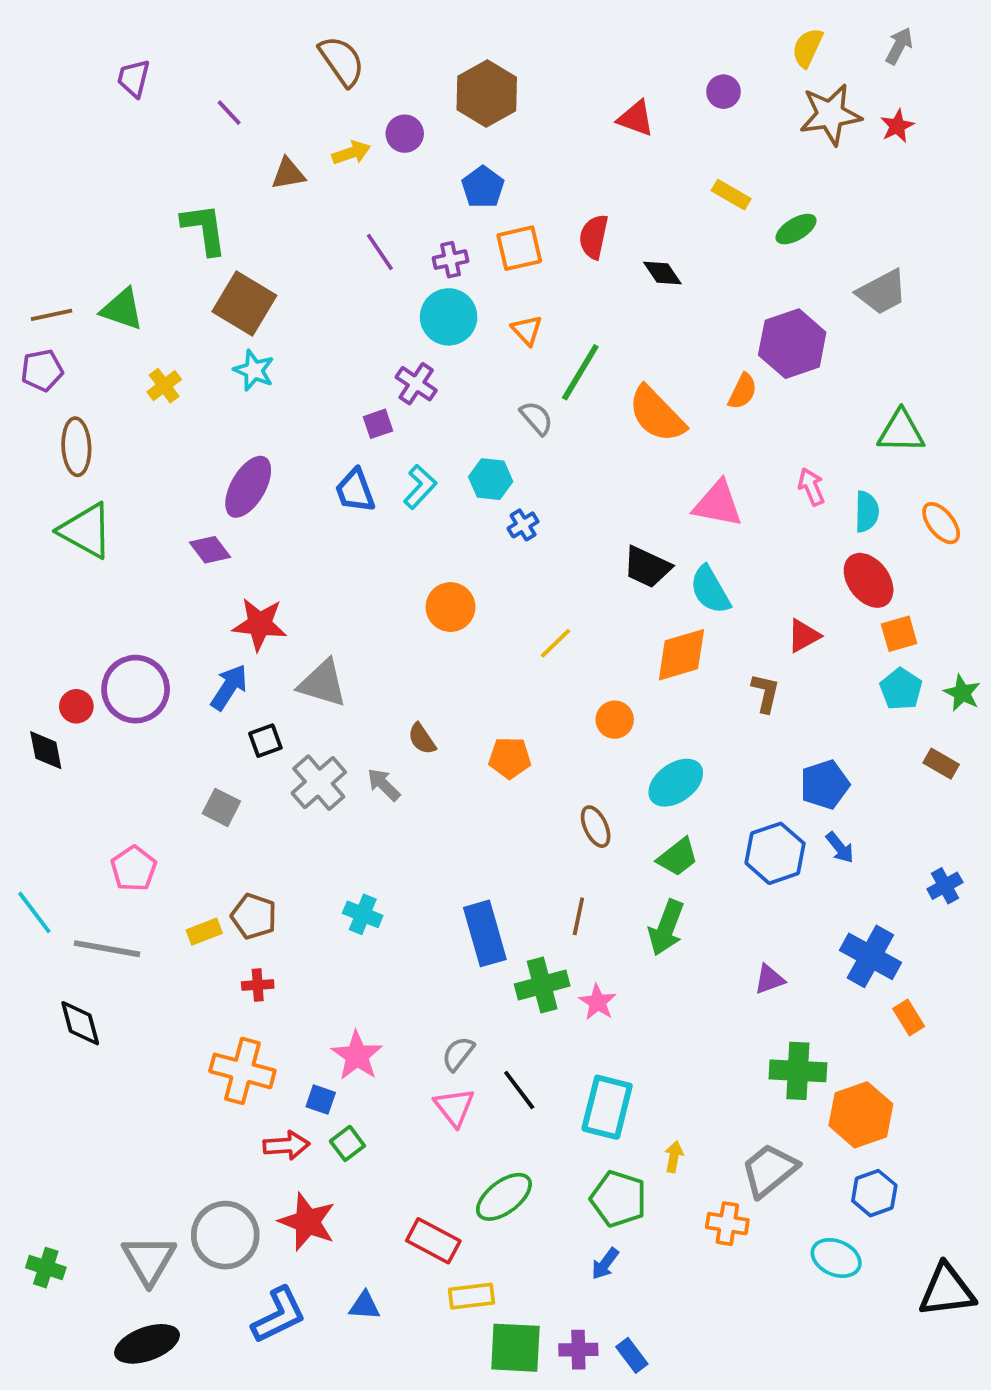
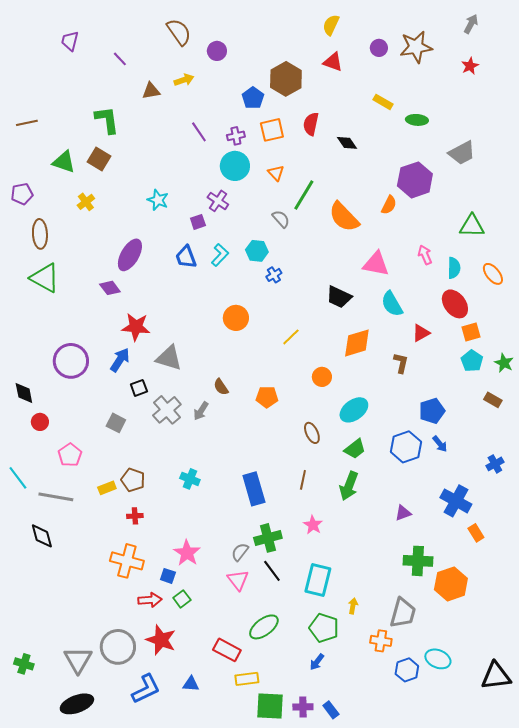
yellow semicircle: (807, 48) -> (331, 25), moved
brown hexagon: (487, 94) -> (286, 79), moved
brown star: (830, 115) -> (416, 47), moved
purple circle: (405, 134) -> (217, 51), moved
green ellipse: (796, 229) -> (417, 120), turned 35
brown square: (244, 304) -> (99, 159), moved, size x0.7
brown line: (52, 315) -> (27, 123), moved
cyan star: (254, 370) -> (158, 200), moved
cyan semicircle: (710, 590) -> (392, 304), moved
red circle: (76, 706) -> (40, 422), moved
gray arrow: (384, 785) -> (201, 411), turned -102
green cross: (542, 985) -> (268, 538), moved
gray trapezoid: (769, 1170) -> (403, 613), turned 144
blue hexagon: (874, 1193) -> (407, 670), moved

